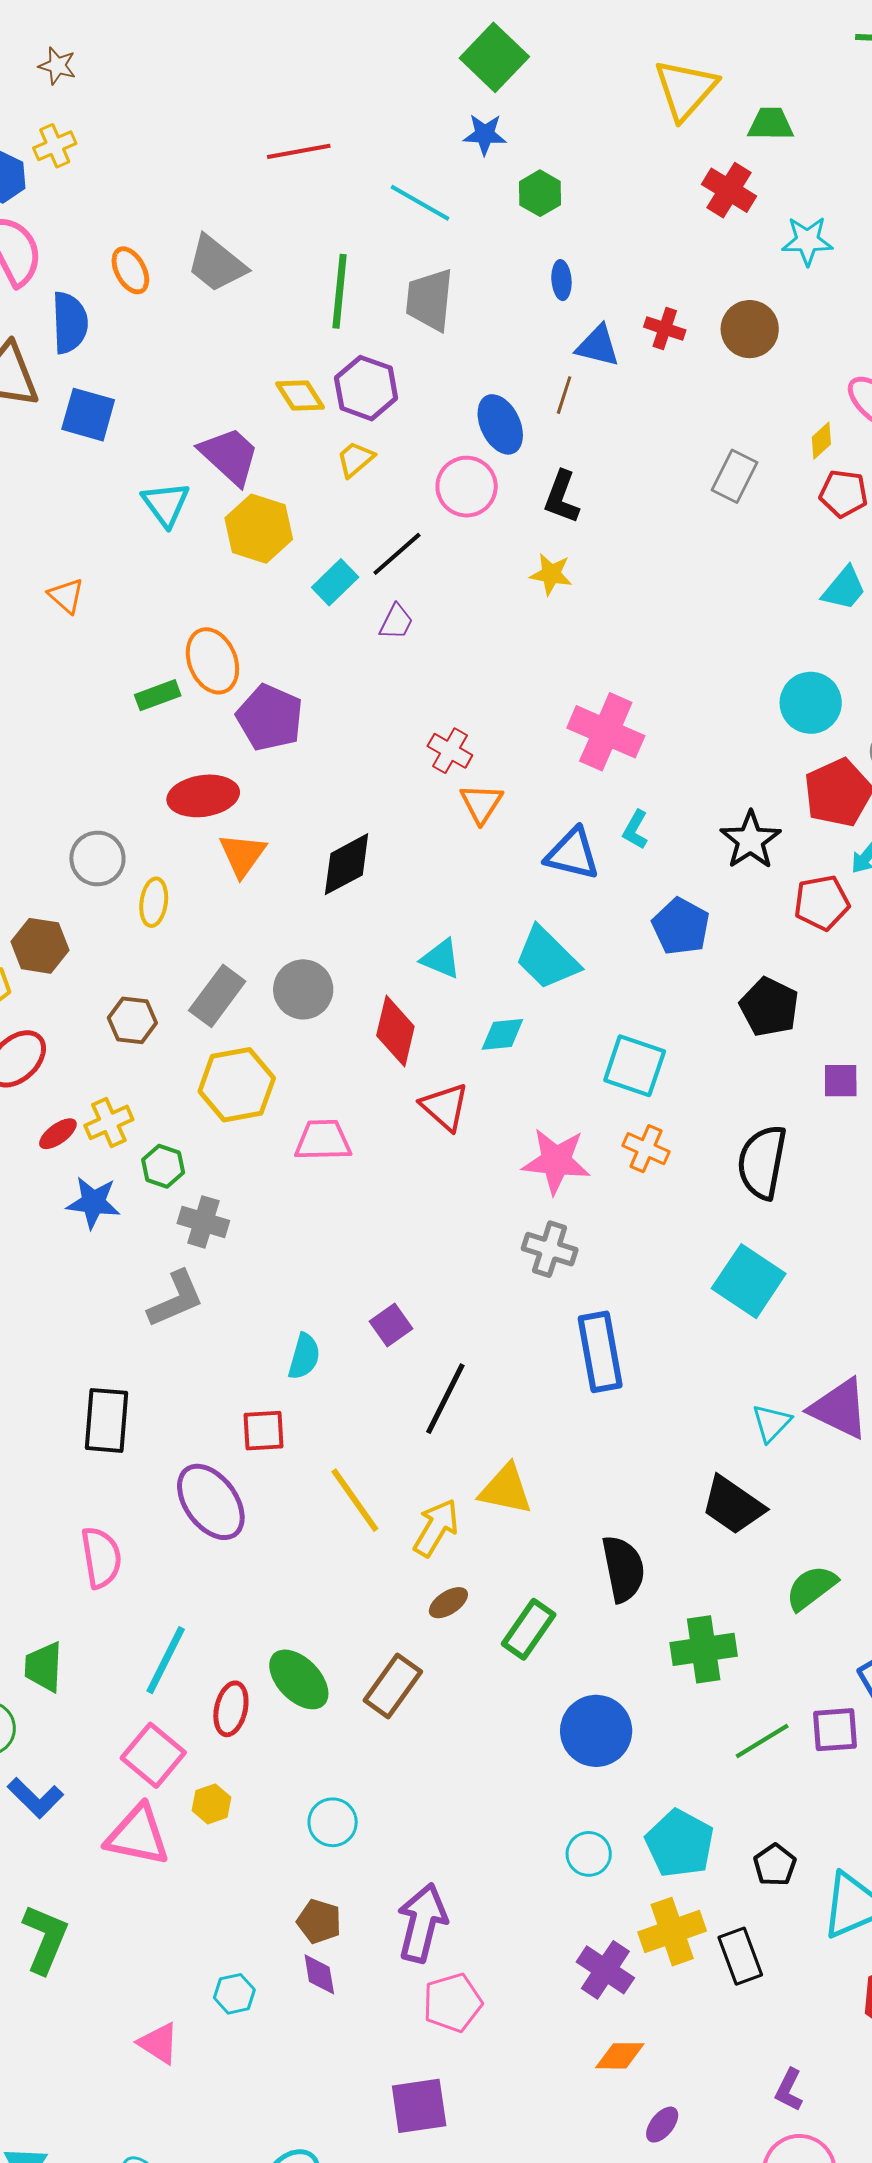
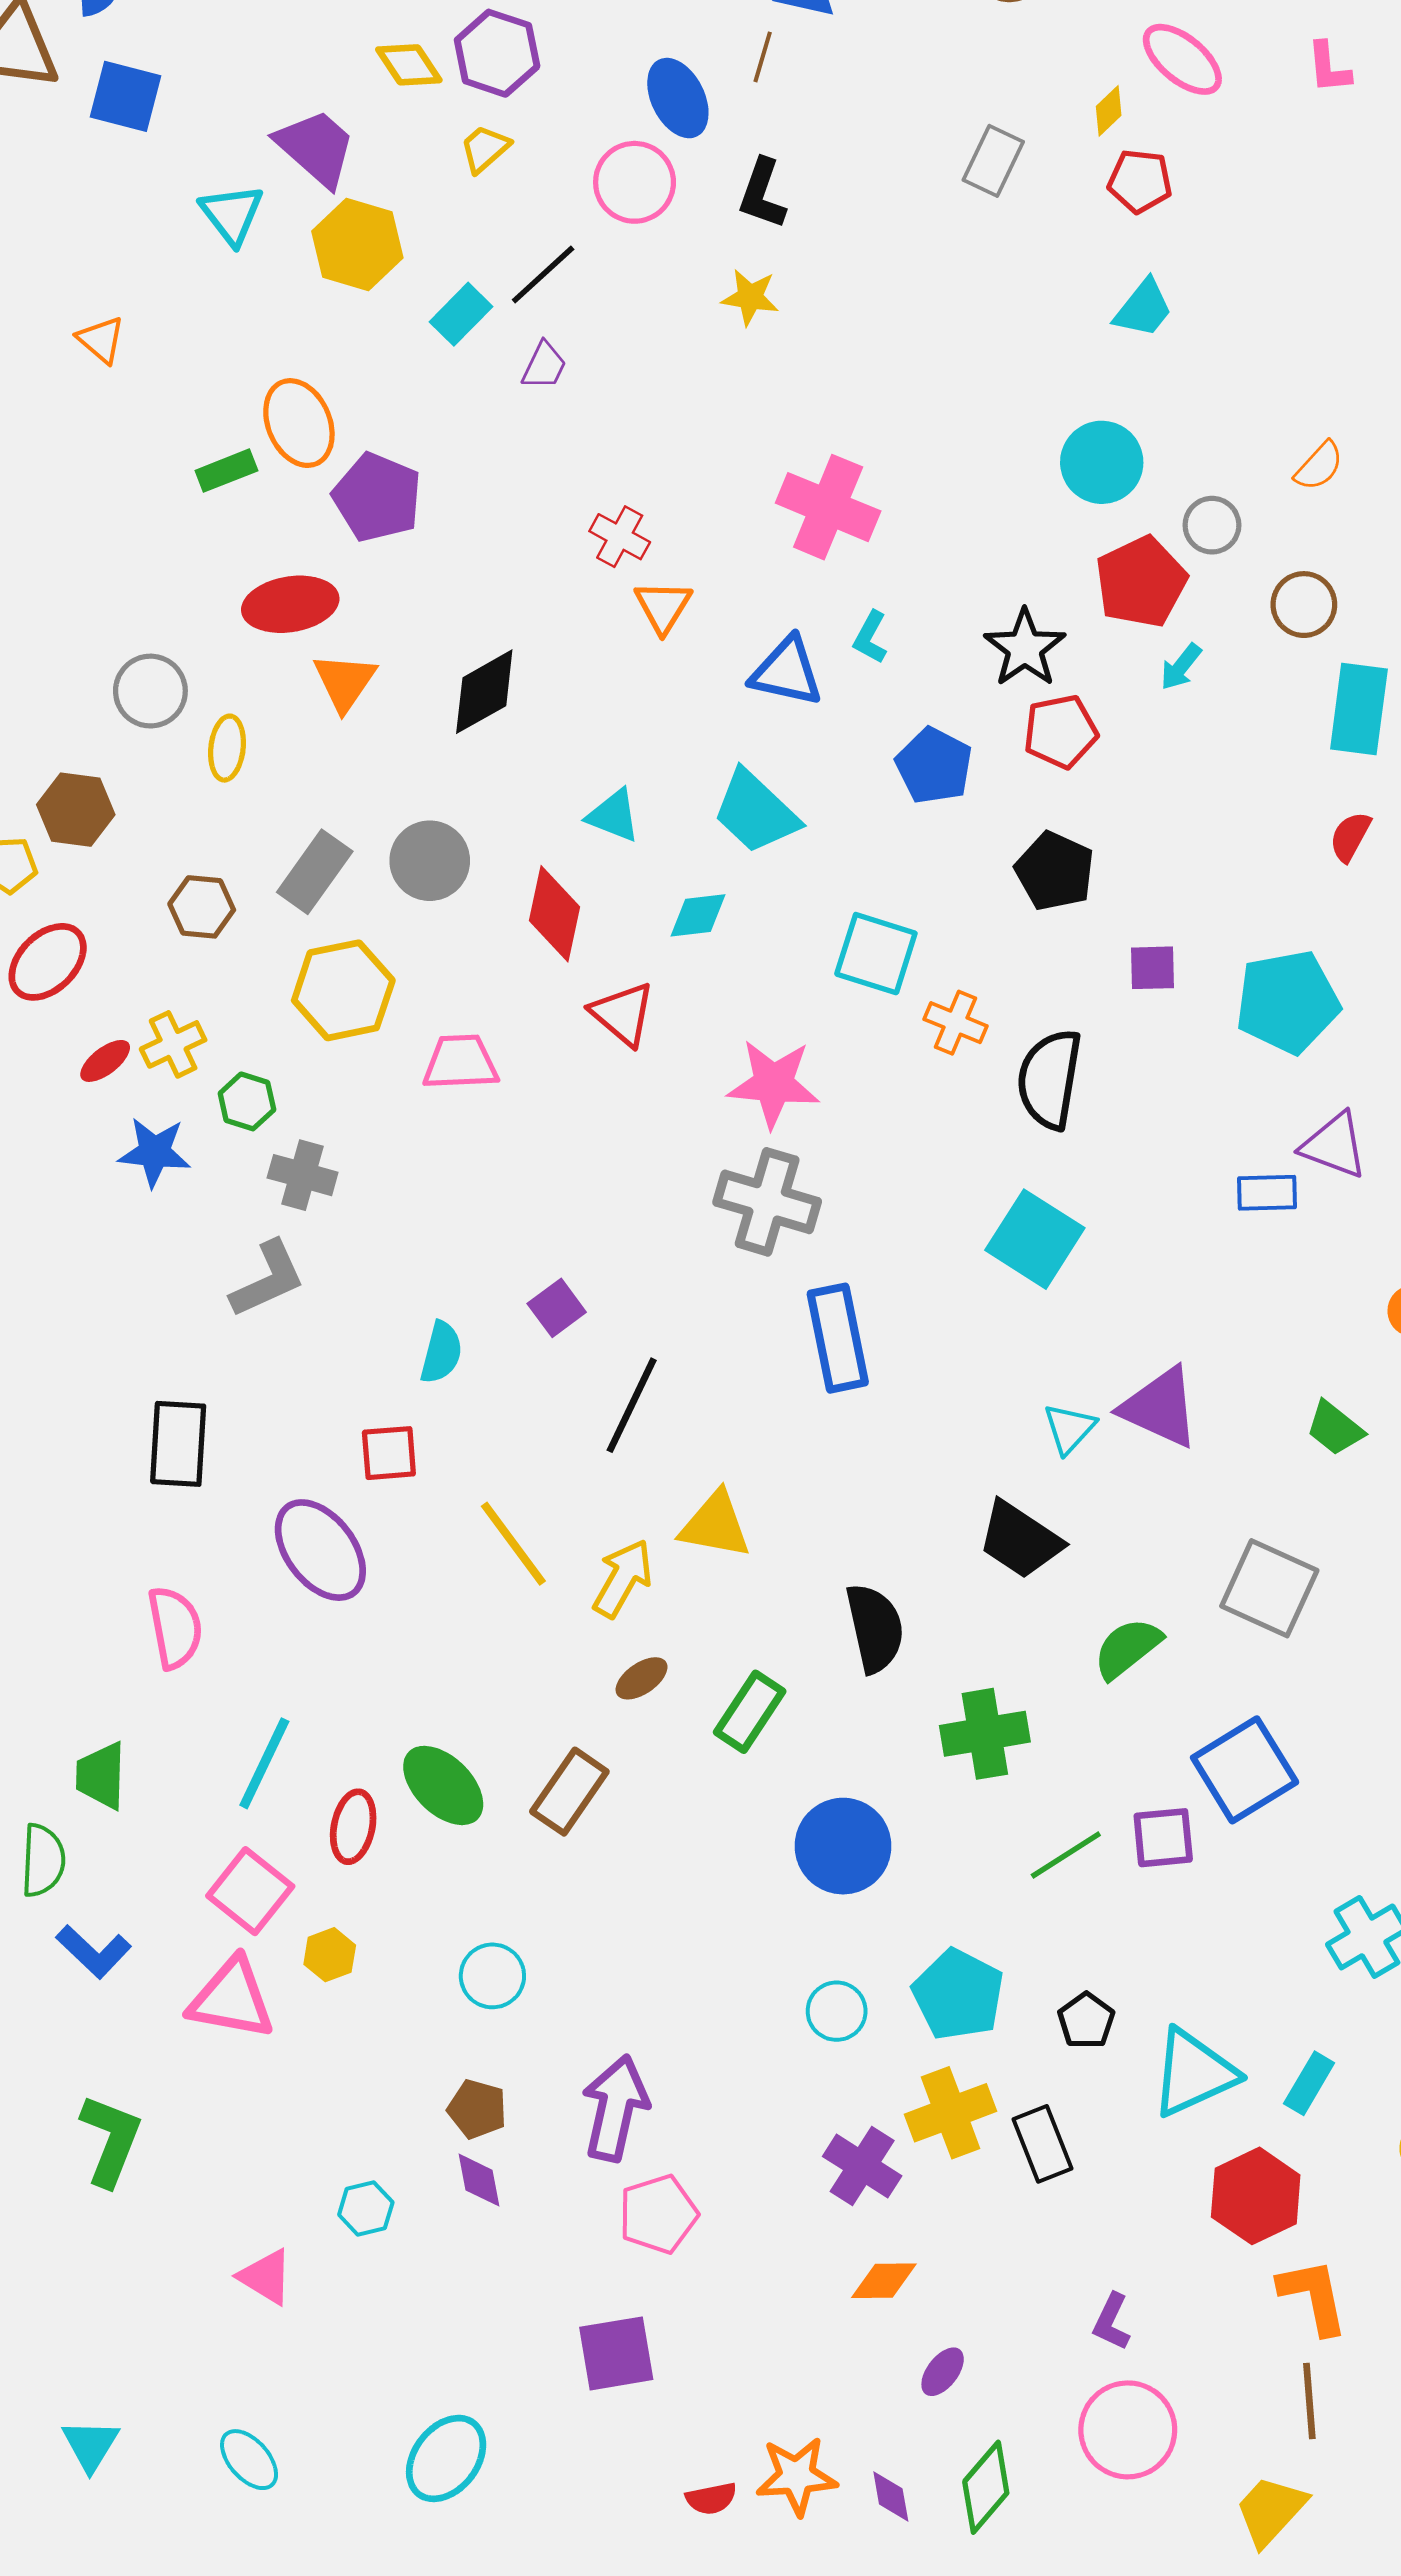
red pentagon: (822, 903) -> (1061, 732), moved
orange cross: (646, 1149) -> (956, 1023), moved
gray cross: (550, 1249) -> (767, 1202), size x1.4

